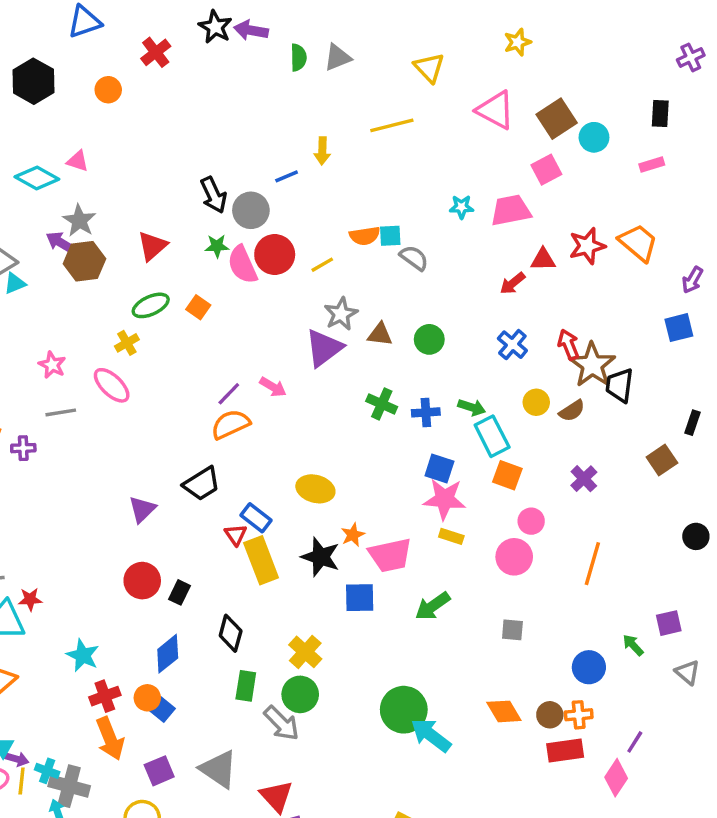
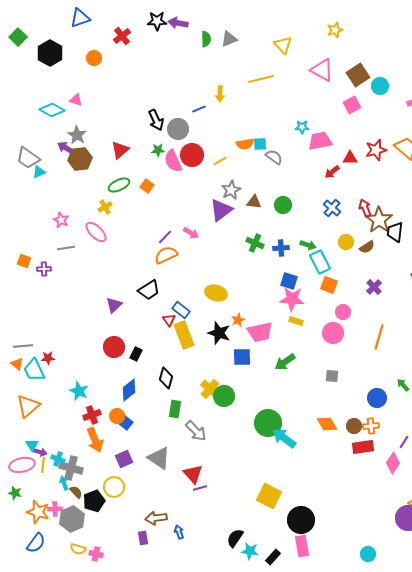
black star: (215, 27) -> (157, 21), turned -30
pink trapezoid: (511, 210) -> (320, 141), moved
green circle: (300, 694) -> (224, 396), moved

